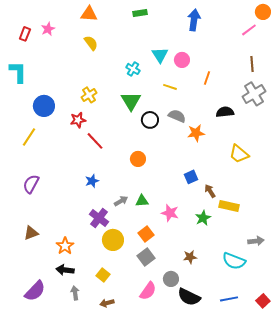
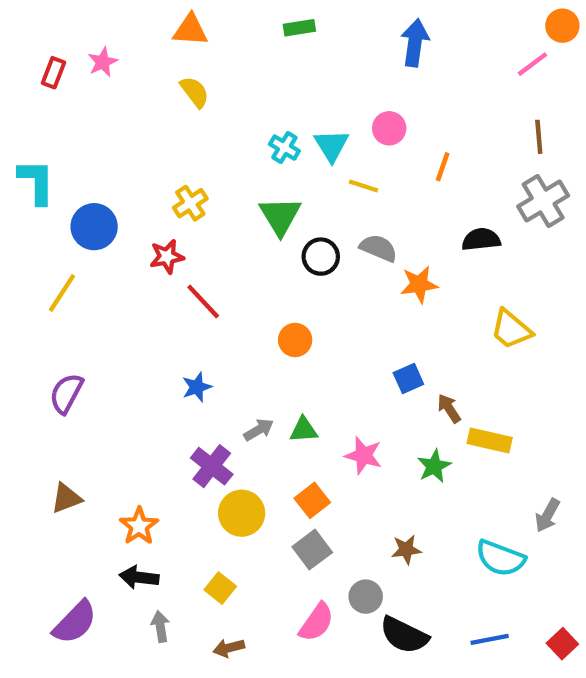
cyan triangle: (160, 55) -> (331, 145), moved
cyan L-shape: (18, 72) -> (36, 182), moved
gray arrow: (256, 241) -> (547, 515), turned 126

